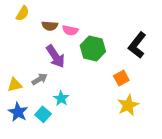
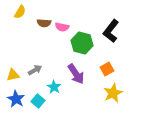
black L-shape: (137, 45) -> (111, 31), moved
purple arrow: (55, 56) -> (76, 74), moved

